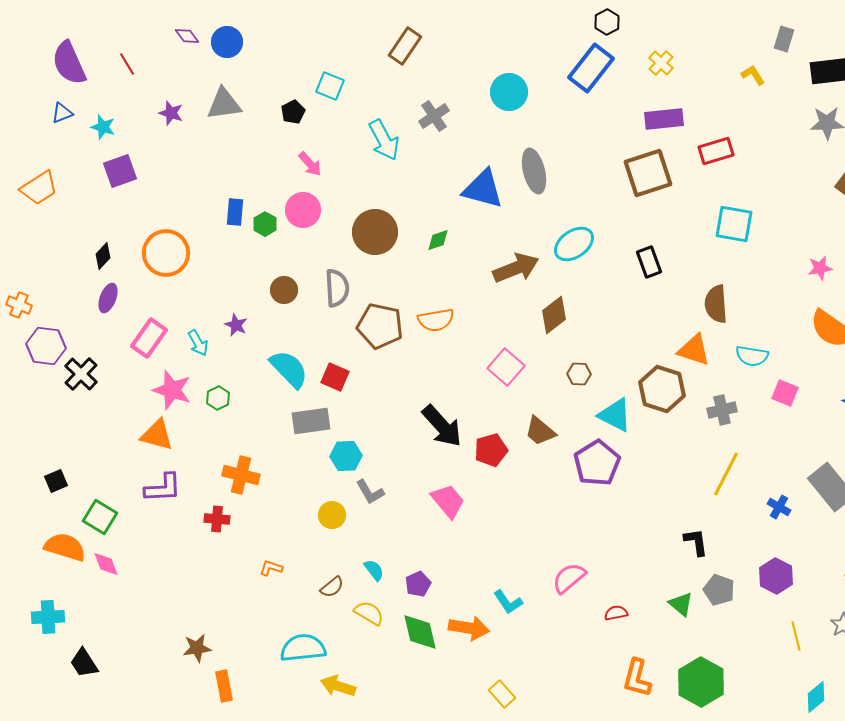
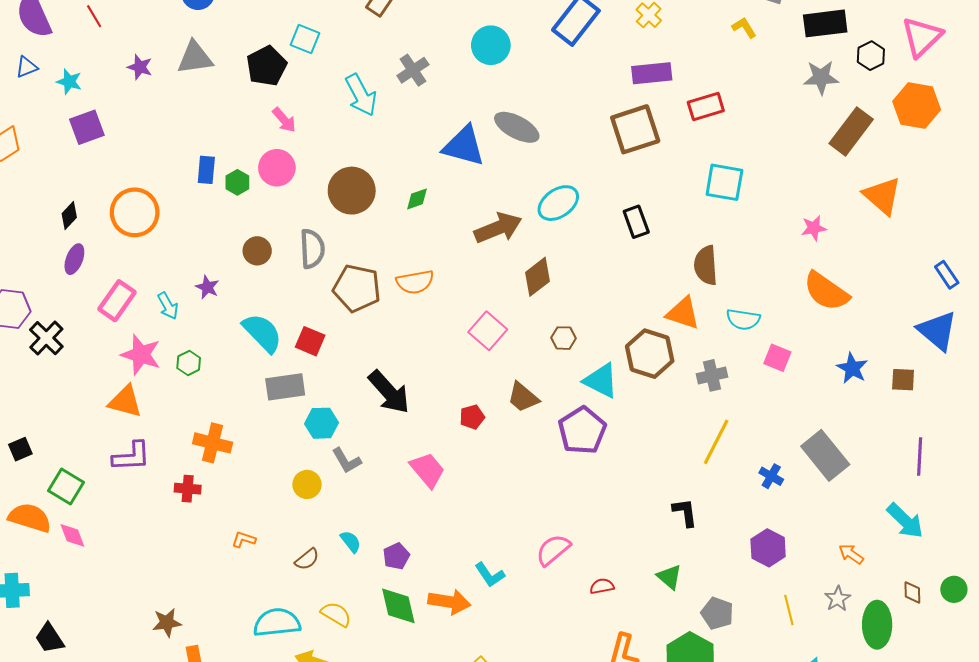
black pentagon: (293, 112) -> (267, 66), size x1.6
gray ellipse: (534, 171) -> (517, 127), turned -48
black arrow: (442, 426) -> (389, 392), moved
red pentagon: (491, 450) -> (472, 417), size x0.7
gray pentagon: (719, 590) -> (717, 613), moved
yellow semicircle: (369, 613) -> (336, 614), moved

